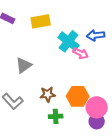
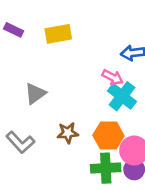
cyan cross: (69, 41) -> (122, 96), moved
green cross: (56, 116) -> (106, 168), moved, size x1.5

